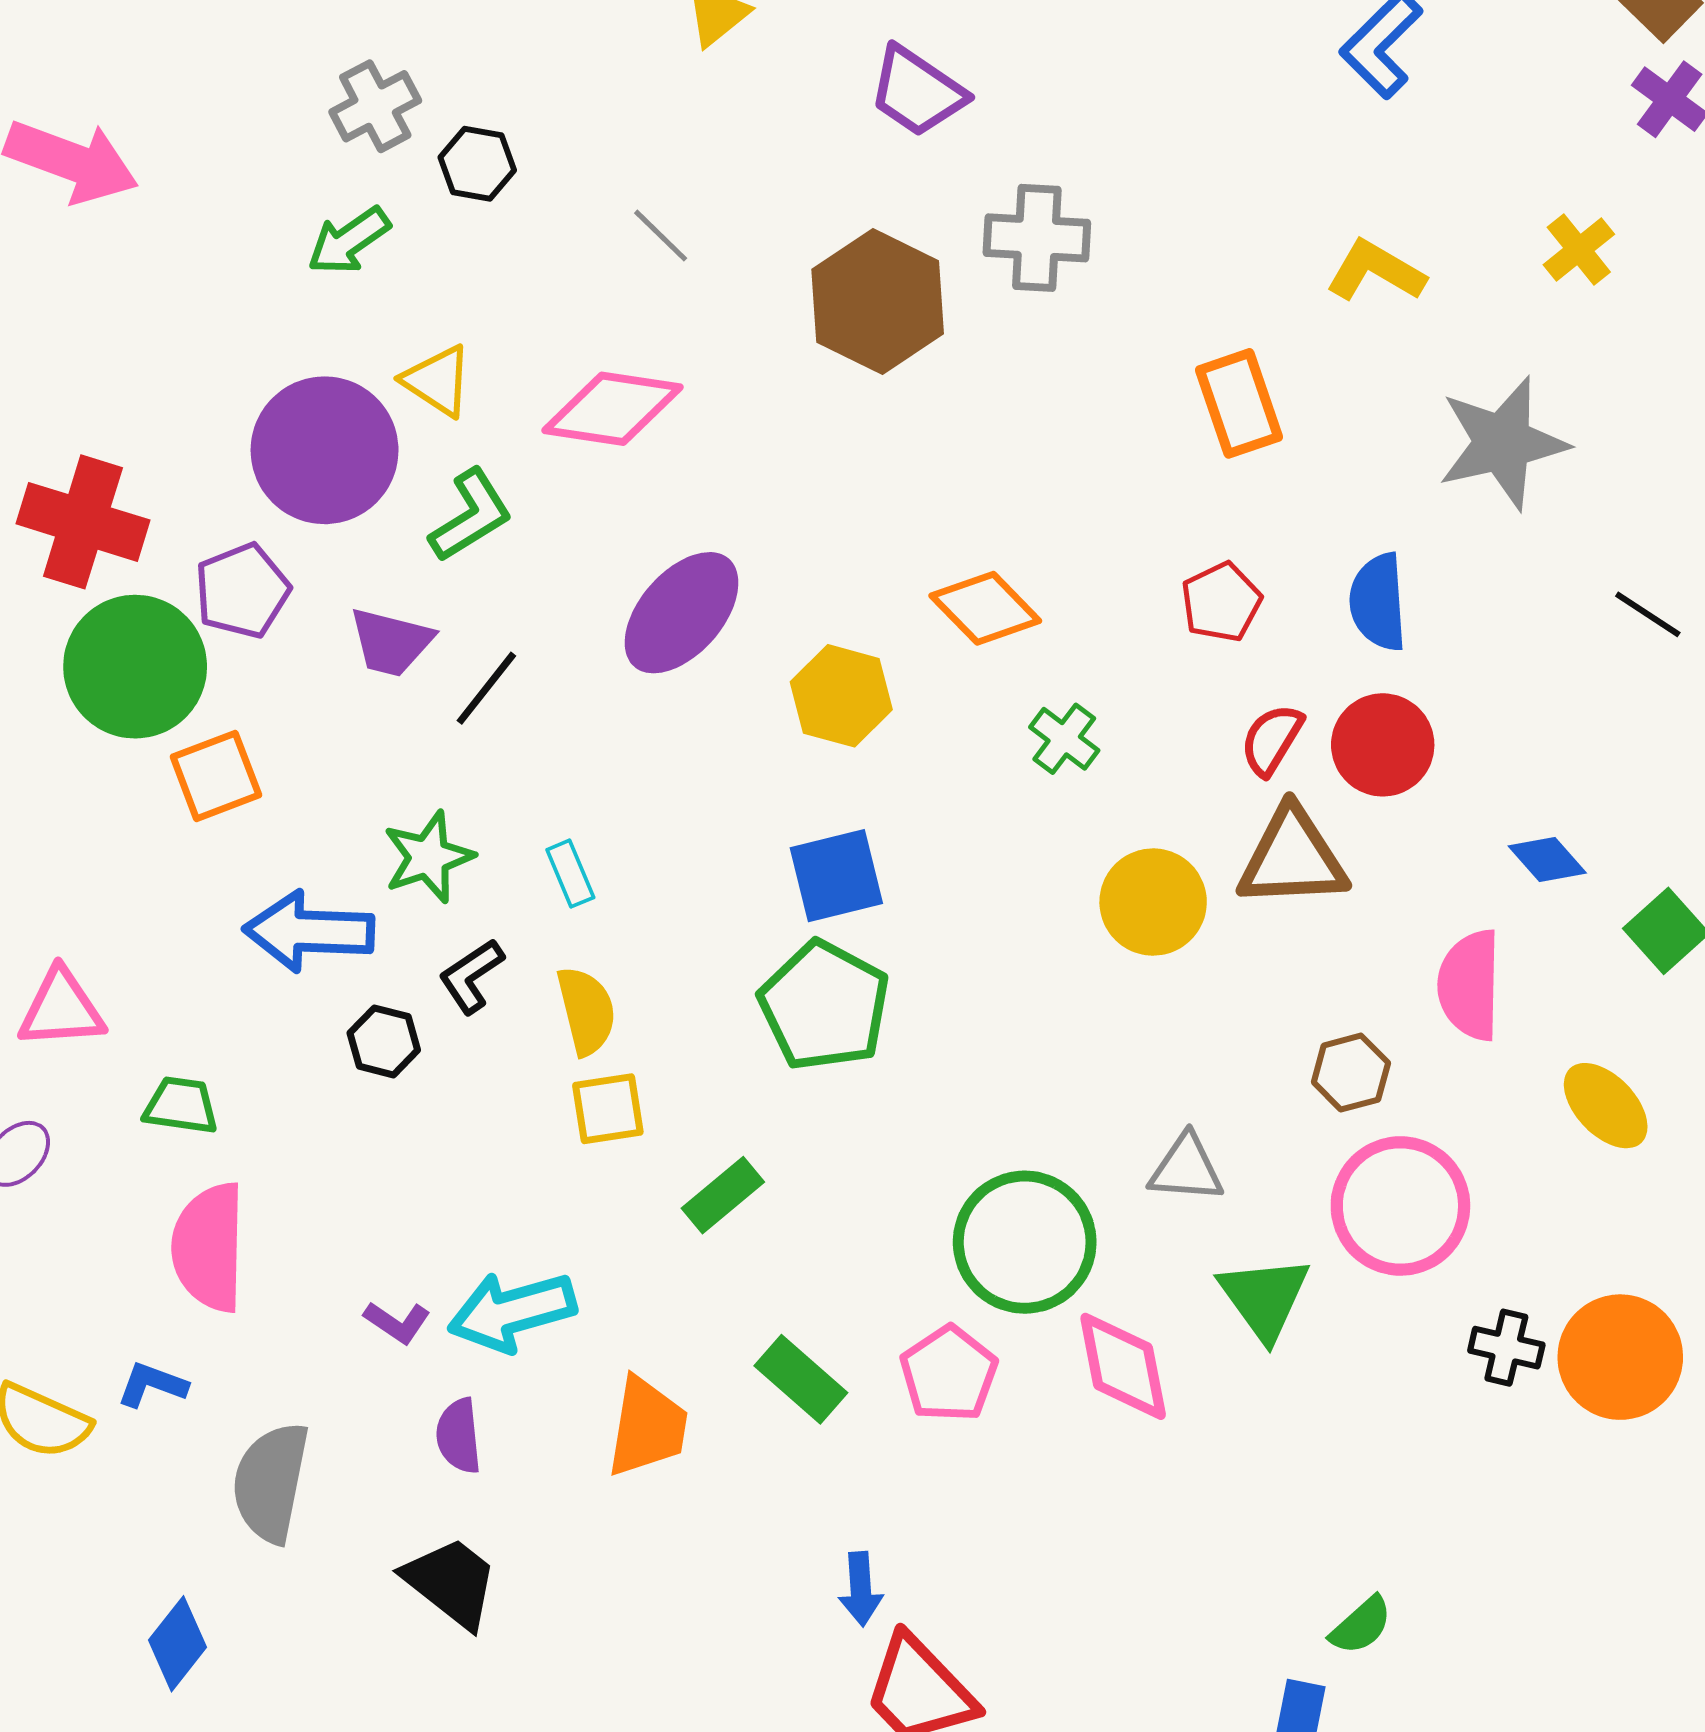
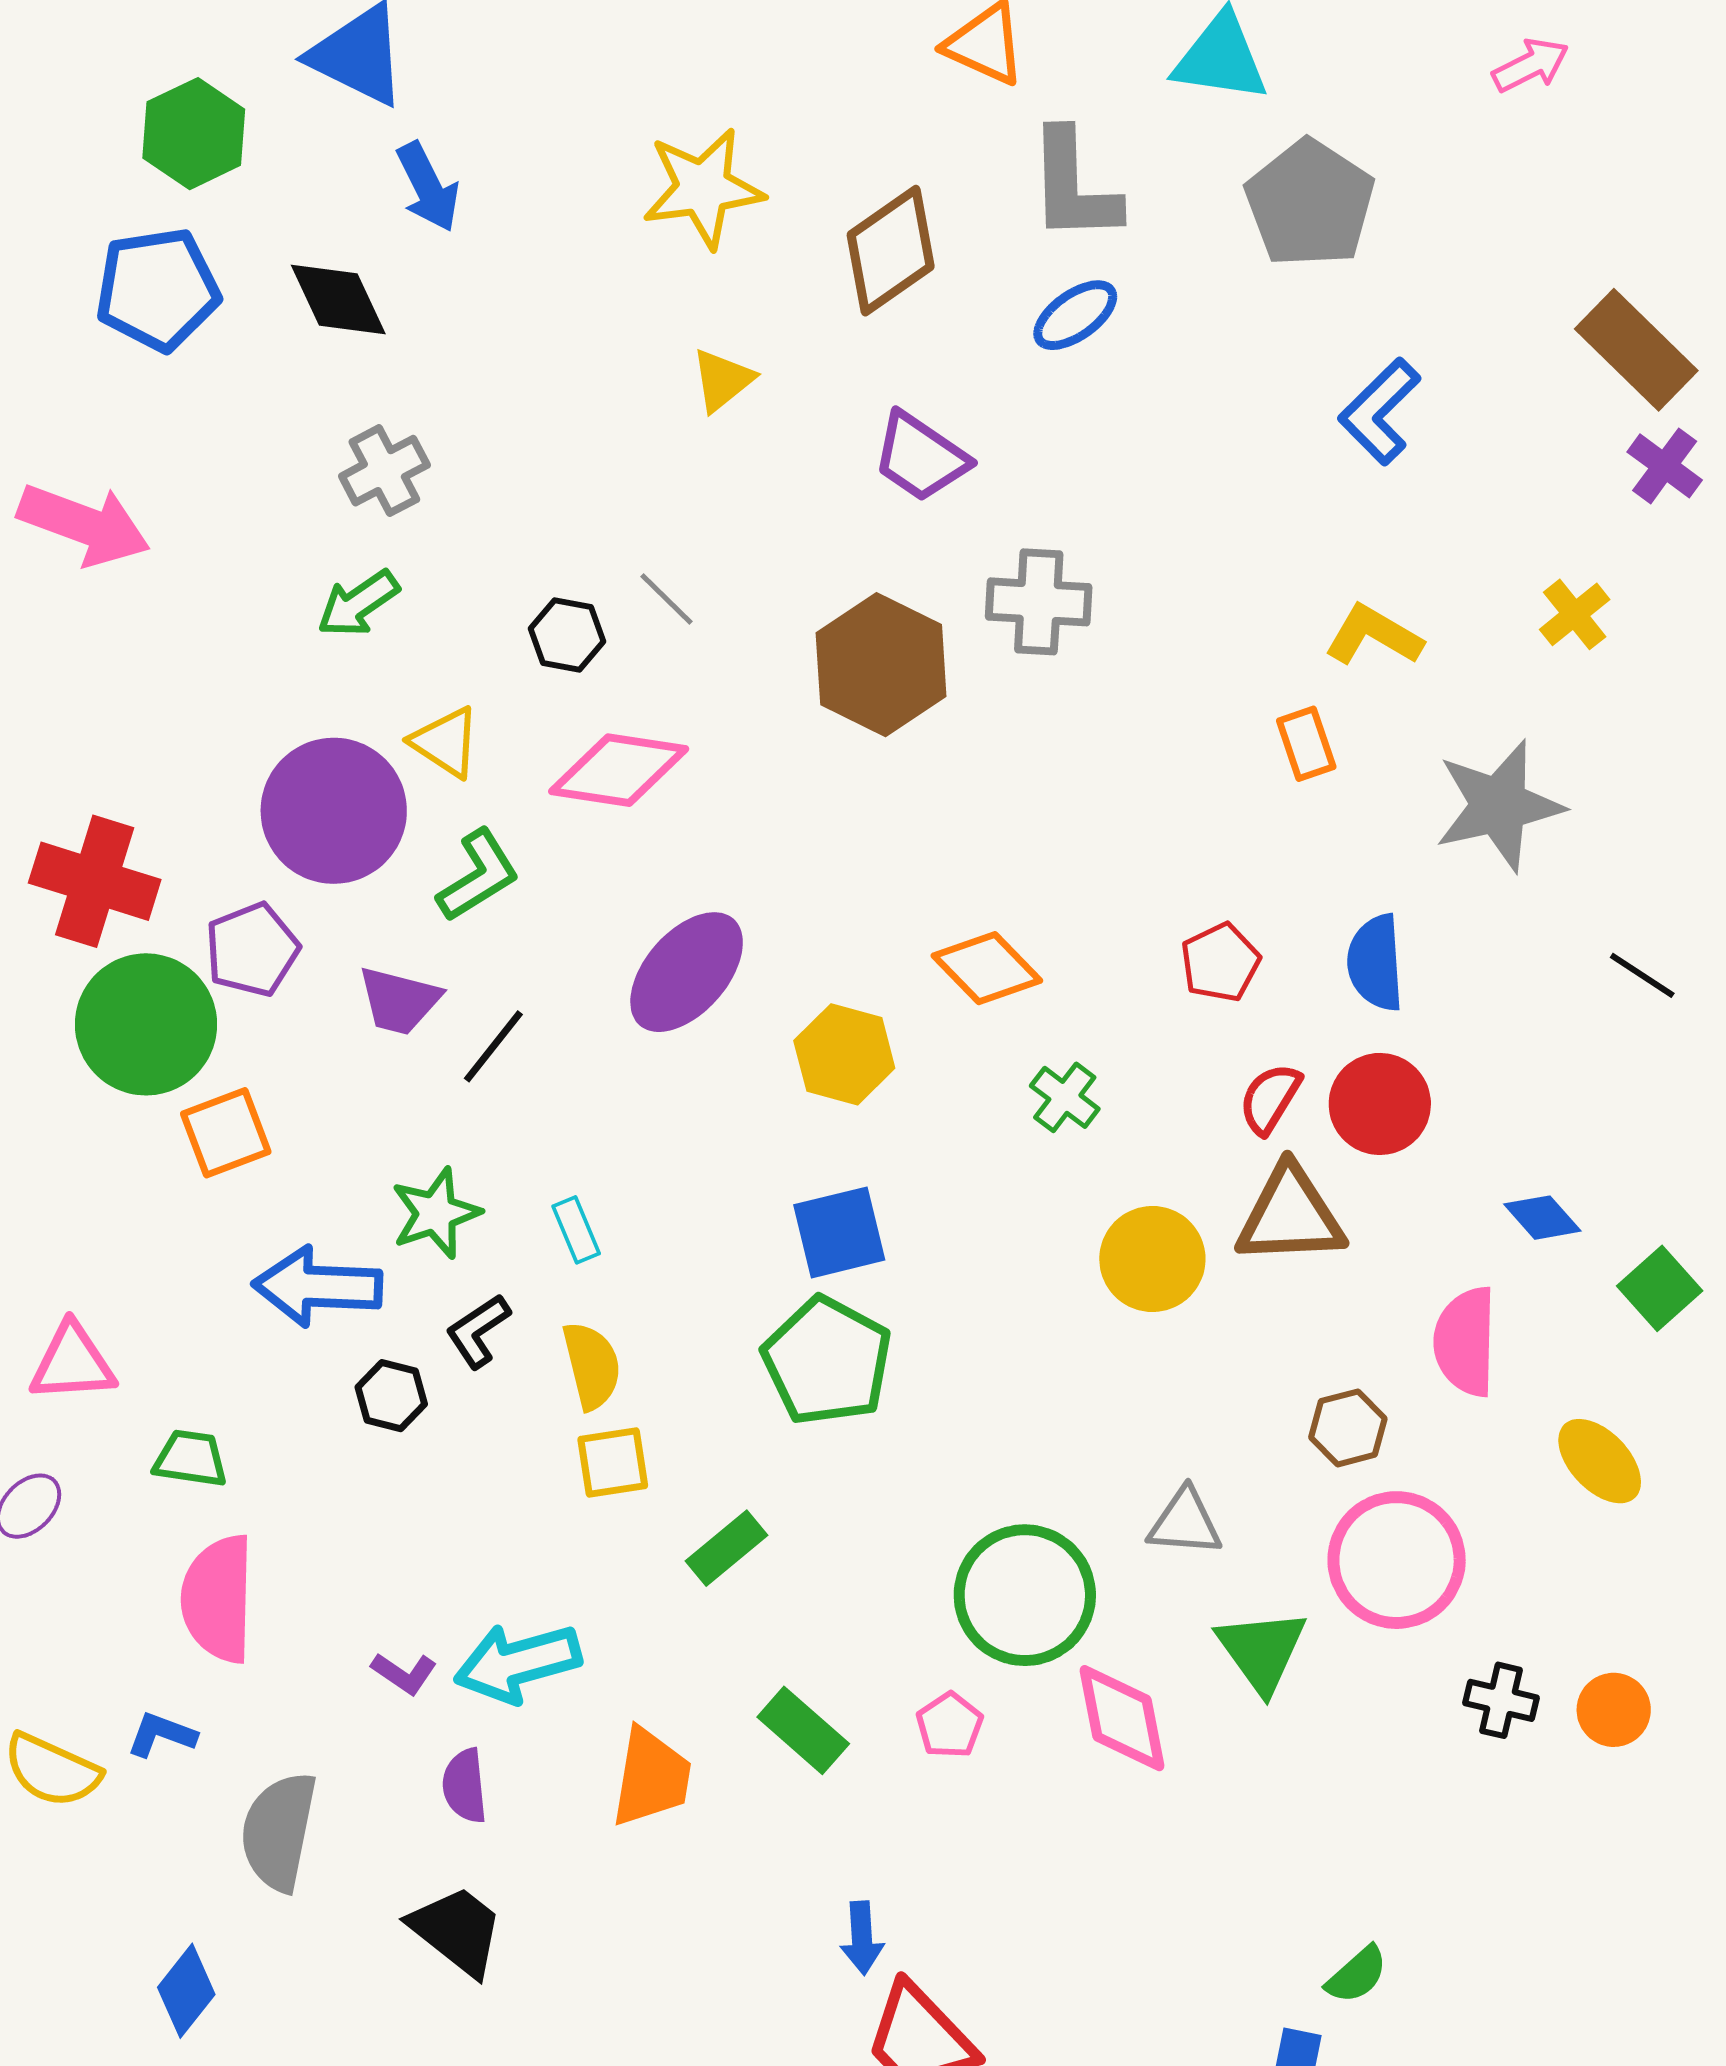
black hexagon: (477, 164) -> (567, 635), moved
orange rectangle: (1239, 403) -> (1306, 744), moved, size x0.7
orange circle: (1620, 1357) -> (1614, 1710), size x0.6
pink pentagon: (949, 1374) -> (950, 1725), size x0.7

